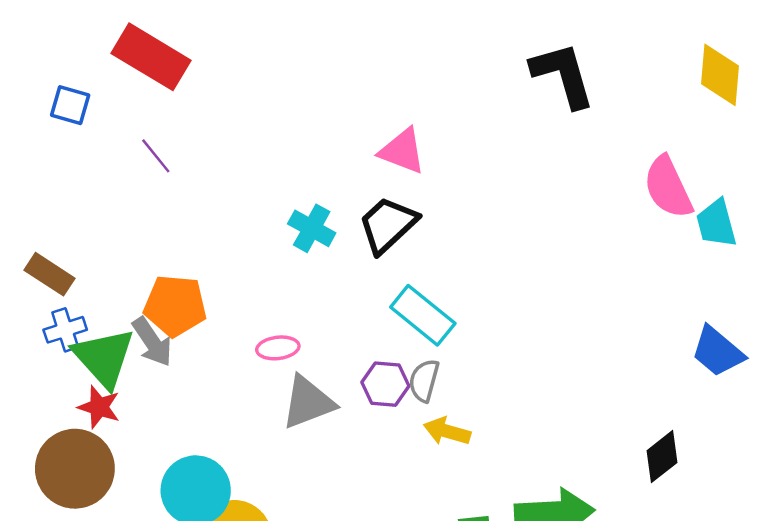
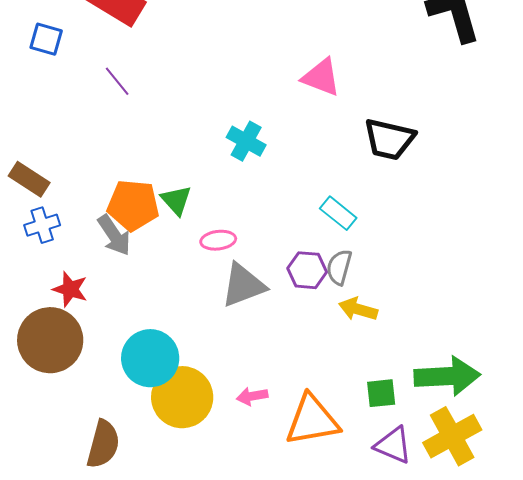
black trapezoid: (388, 225) -> (389, 139), moved, turned -124
cyan rectangle: (423, 315) -> (338, 213), size x0.7
green triangle: (104, 358) -> (176, 200), moved, size x0.6

